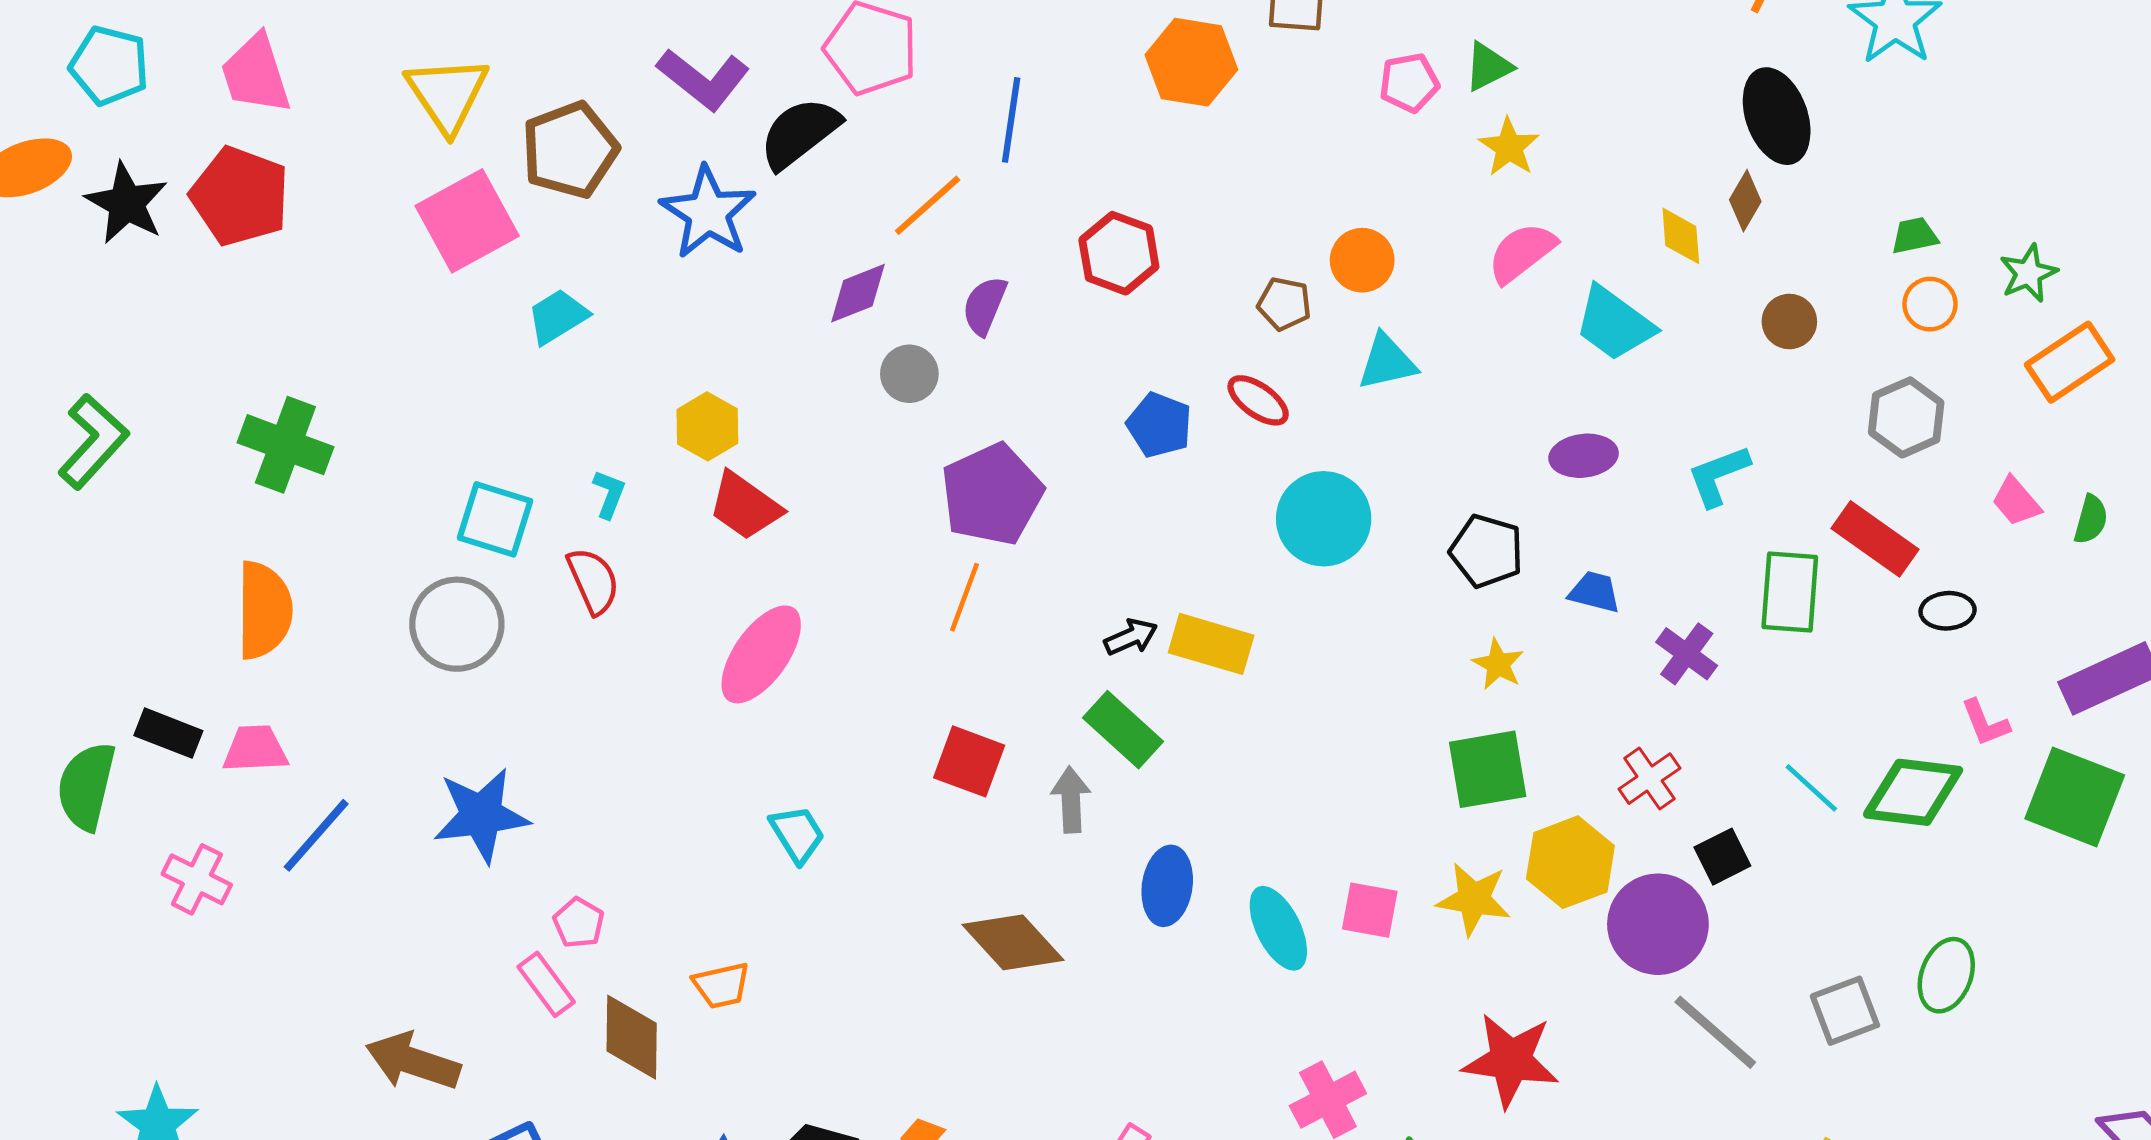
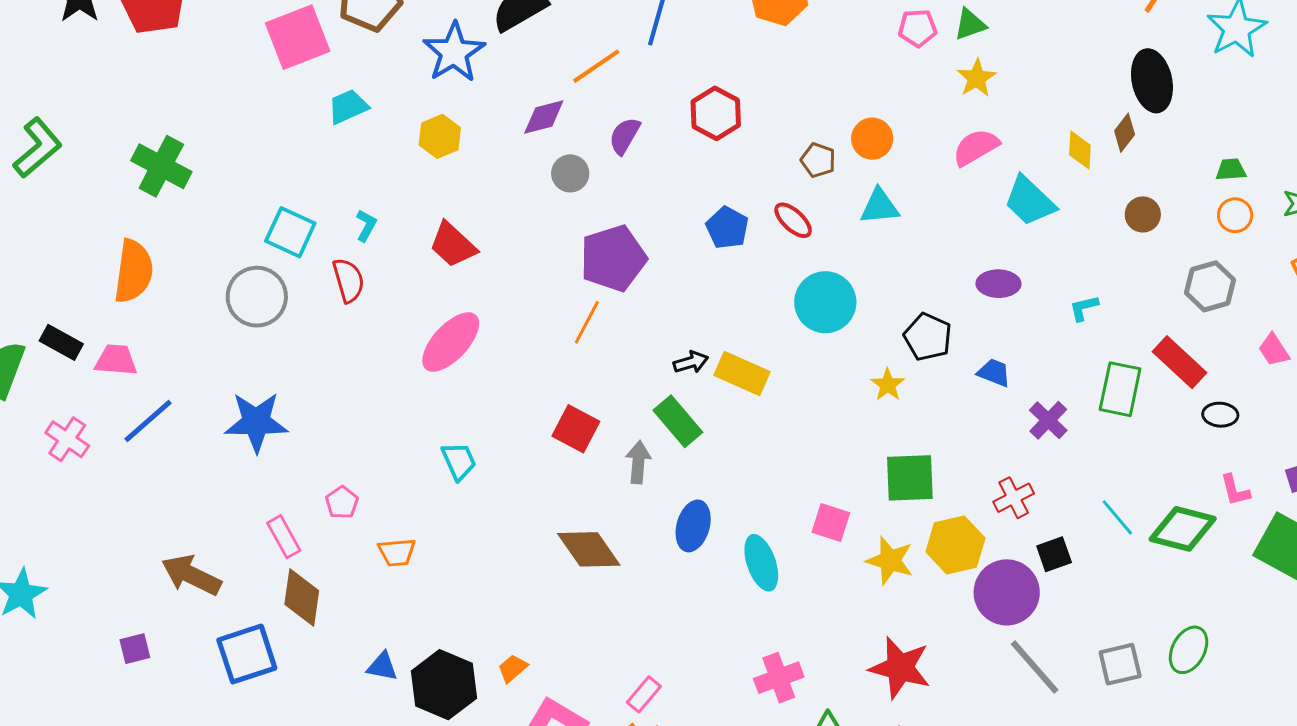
yellow hexagon: (707, 426) -> (440, 136), moved
cyan L-shape: (1718, 476) -> (1084, 308), size x0.7
yellow star: (1498, 664) -> (888, 385), moved
pink square: (1370, 910) -> (831, 522), moved
pink pentagon: (579, 923) -> (342, 502), moved
brown diamond: (632, 1037) -> (302, 597), moved

